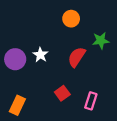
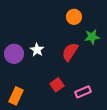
orange circle: (71, 19) -> (74, 17), moved
pink rectangle: (91, 101) -> (83, 92), turned 49

